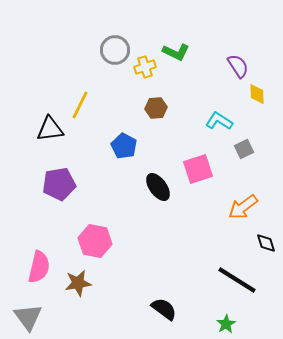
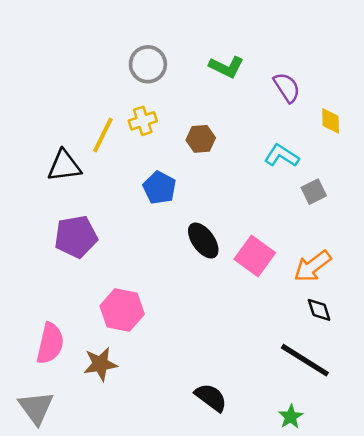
purple semicircle: (238, 66) -> (287, 87), moved
yellow cross: (145, 67) -> (143, 121), moved
pink square: (198, 169) -> (255, 256), moved, turned -36
black diamond: (266, 243) -> (319, 310), moved

